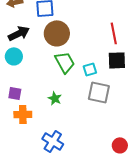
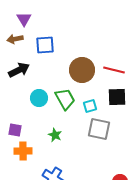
brown circle: (57, 33) -> (82, 70), moved
red line: (114, 33) -> (114, 70), turned -65
cyan circle: (14, 56) -> (39, 98), moved

